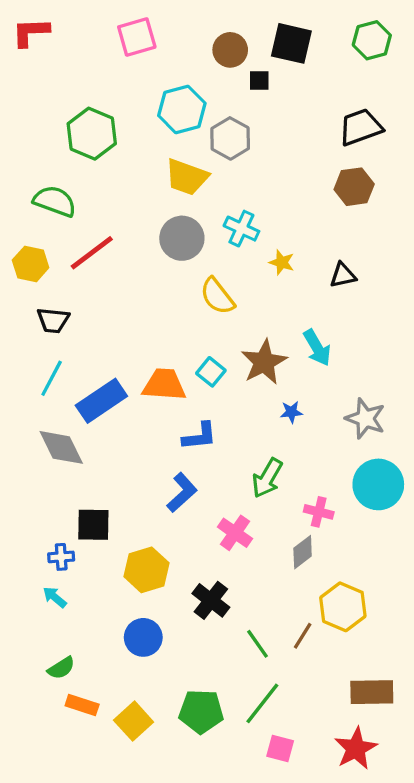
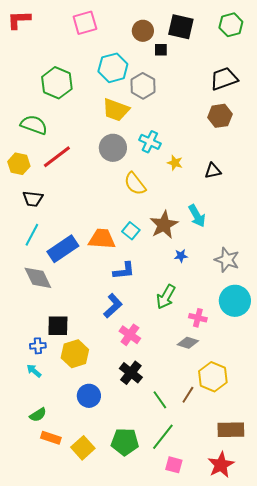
pink cross: (235, 533) -> (130, 335), moved
gray diamond: (303, 552) -> (188, 343), turned 55
yellow hexagon: (146, 570) -> (75, 354), moved

